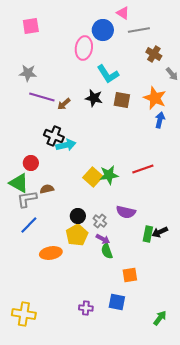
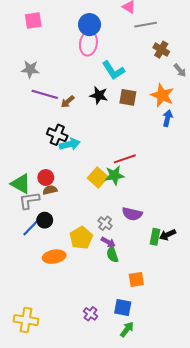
blue circle: (103, 30) -> (89, 25), moved
red circle: (31, 163) -> (46, 178), moved
red line: (143, 169) -> (125, 159), moved
black circle: (78, 216) -> (45, 220), moved
purple cross: (86, 308) -> (91, 314), turned 32
green arrow: (160, 318) -> (127, 329), moved

